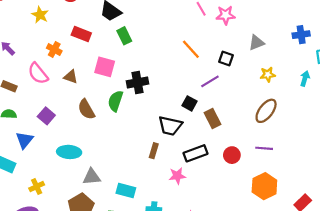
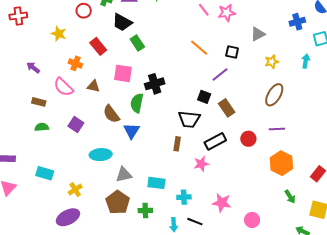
red rectangle: (81, 34) -> (98, 46), turned 36
blue triangle: (24, 140) -> (132, 131), moved

